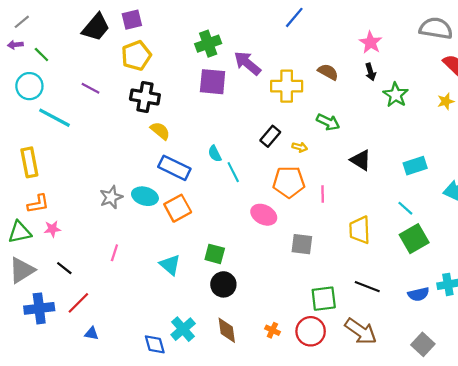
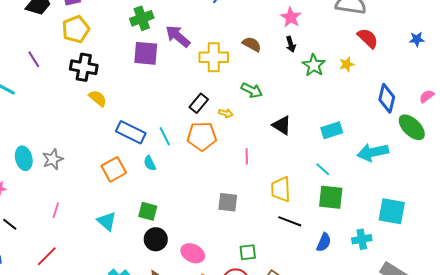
purple line: (90, 88) -> (34, 59), turned 30
yellow star: (446, 101) -> (347, 64), moved
cyan semicircle: (215, 154) -> (150, 163), moved
blue rectangle: (174, 168) -> (131, 132), moved
orange pentagon: (289, 182) -> (202, 136), moved
cyan ellipse: (145, 196) -> (24, 158), moved, turned 60
pink ellipse: (264, 215) -> (193, 253), moved
green square: (414, 239) -> (331, 197), turned 36
black line: (367, 287) -> (290, 221), moved
blue semicircle: (418, 294) -> (324, 242), moved, turned -54
green square: (324, 299) -> (248, 252), size x0.7
red line: (78, 303) -> (47, 256), moved

